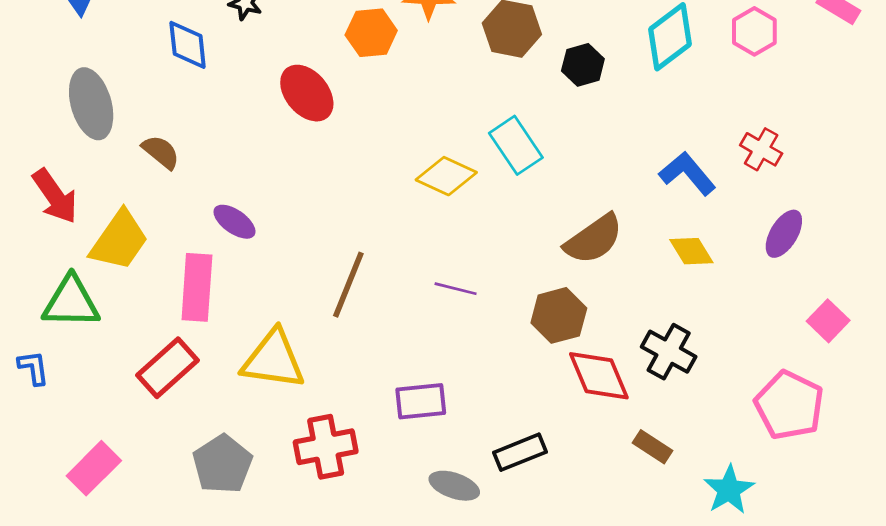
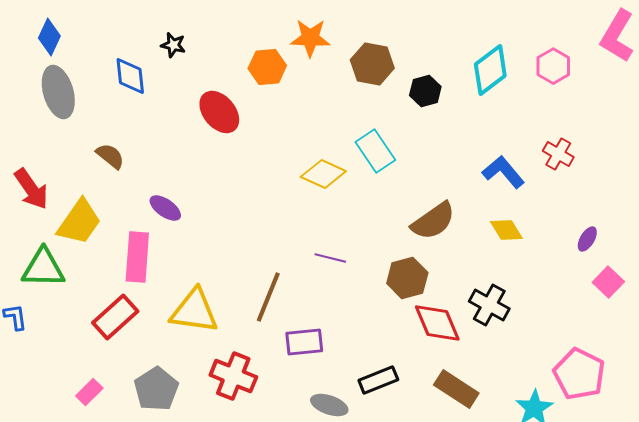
gray ellipse: (91, 104) -> (58, 92), moved
purple ellipse: (784, 234) -> (587, 239), moved, size x0.7
brown line: (348, 285) -> (268, 297), moved
pink pentagon: (789, 405) -> (579, 374), moved
red cross: (326, 447) -> (233, 376), turned 33
brown rectangle: (653, 447) -> (456, 389), moved, size x1.5
pink rectangle: (94, 468) -> (89, 392), moved, size x0.7

